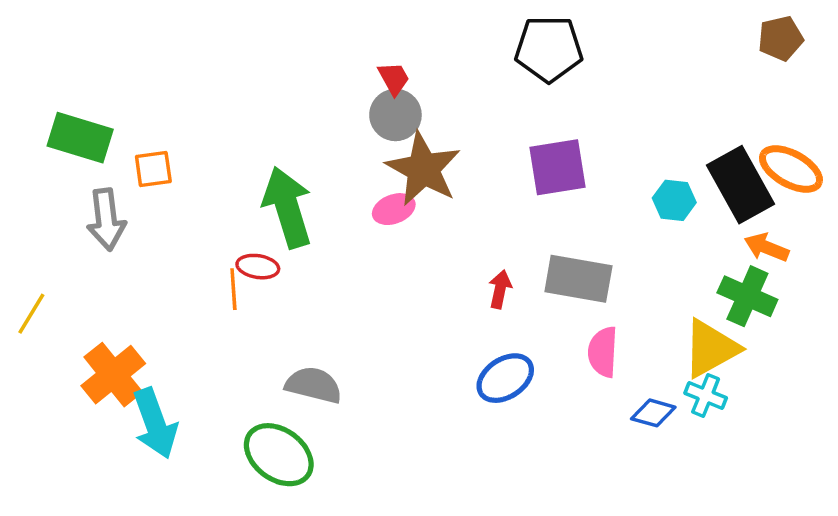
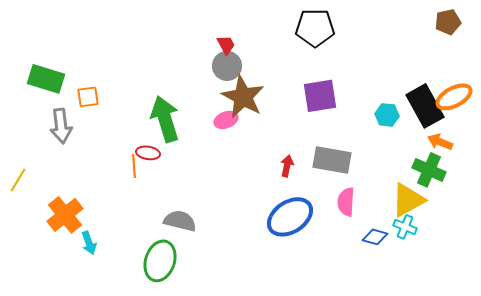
orange ellipse: (791, 169) -> (454, 97), turned -57
blue ellipse: (505, 378) -> (290, 217), size x1.4
cyan arrow: (155, 423) -> (89, 243), size x0.6
green ellipse: (279, 455) -> (160, 261), turned 72

